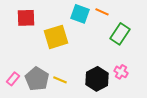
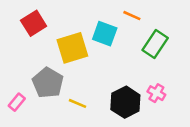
cyan square: (80, 14) -> (105, 34), moved
red square: (26, 18) -> (34, 23), turned -30
gray pentagon: (37, 79) -> (48, 83), moved

